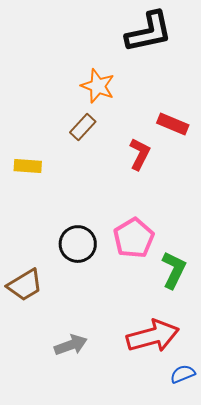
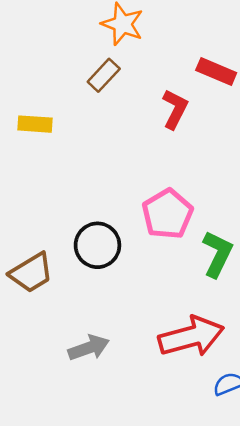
black circle: (78, 244) -> (97, 245), moved

